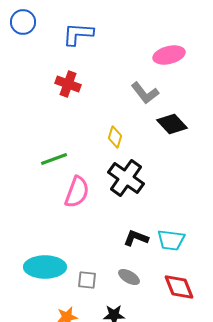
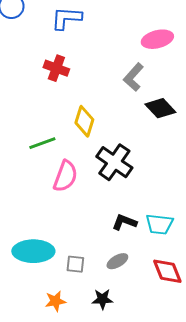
gray L-shape: (145, 93) -> (133, 77), turned 80
yellow diamond: (115, 137) -> (84, 121), moved, size x1.4
gray ellipse: (129, 277) -> (117, 261), turned -60

